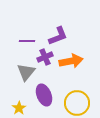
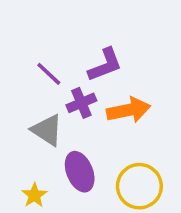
purple line: (27, 41) -> (49, 74), turned 42
gray triangle: (26, 72) -> (47, 130), turned -36

